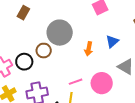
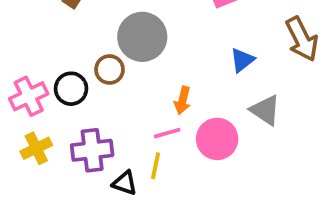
orange arrow: (89, 49) -> (183, 100), moved

